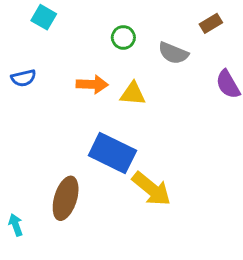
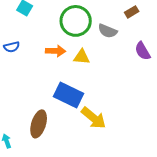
green circle: (123, 37) -> (76, 21), size x2.0

